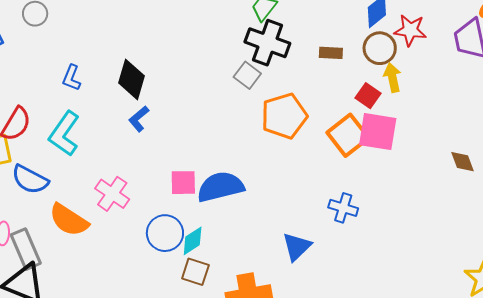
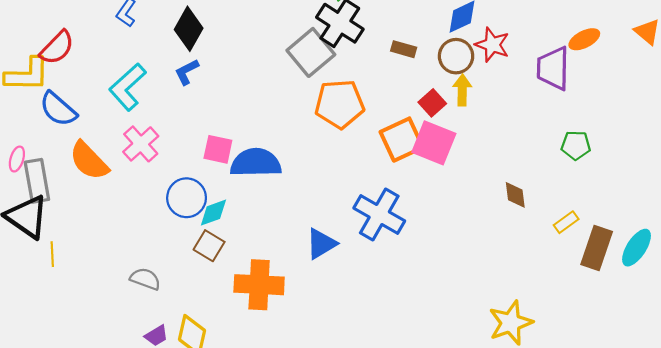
gray square: (247, 75) -> (311, 52), size x1.6
cyan L-shape: (64, 134) -> (127, 87), moved
blue cross: (343, 208) -> (379, 214), size x1.6

